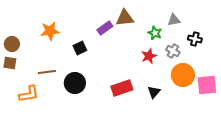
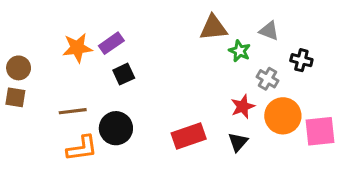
brown triangle: (125, 18) -> (213, 28), moved
gray triangle: (174, 20) -> (269, 31), turned 32
purple rectangle: (105, 28) -> (111, 43), moved
red star: (149, 56) -> (243, 107), moved
orange L-shape: (29, 94) -> (82, 148), moved

